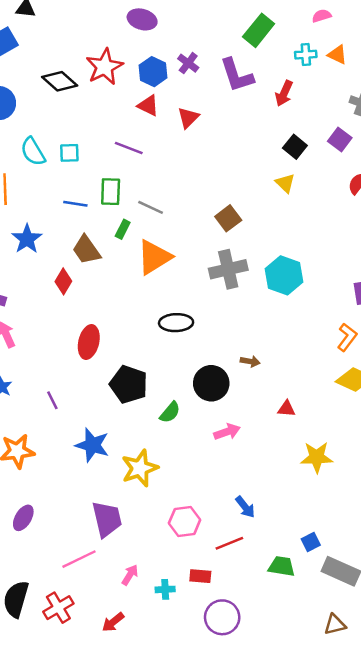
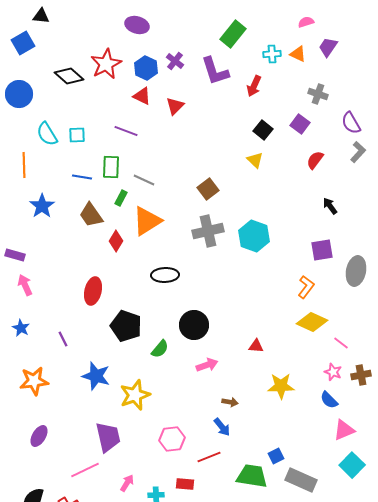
pink semicircle: (322, 16) -> (306, 22), moved
red diamond: (63, 281) -> (116, 241), moved
brown arrow: (250, 361) -> (230, 402), moved
green trapezoid: (282, 566) -> (252, 476), size x1.4

